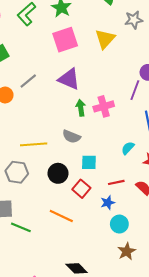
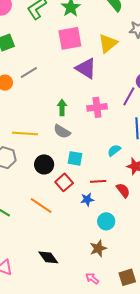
purple triangle: (69, 79) -> (86, 68), moved
green arrow: (81, 108) -> (62, 107), moved
cyan circle: (119, 224) -> (106, 221), moved

